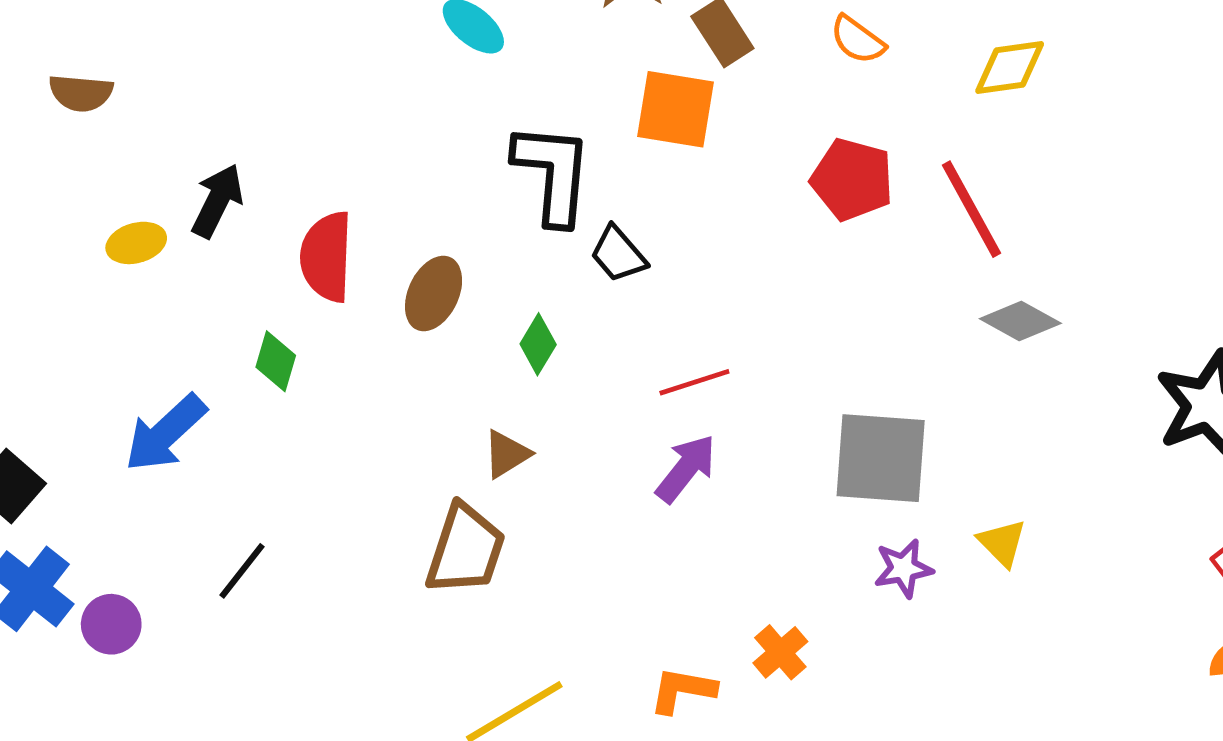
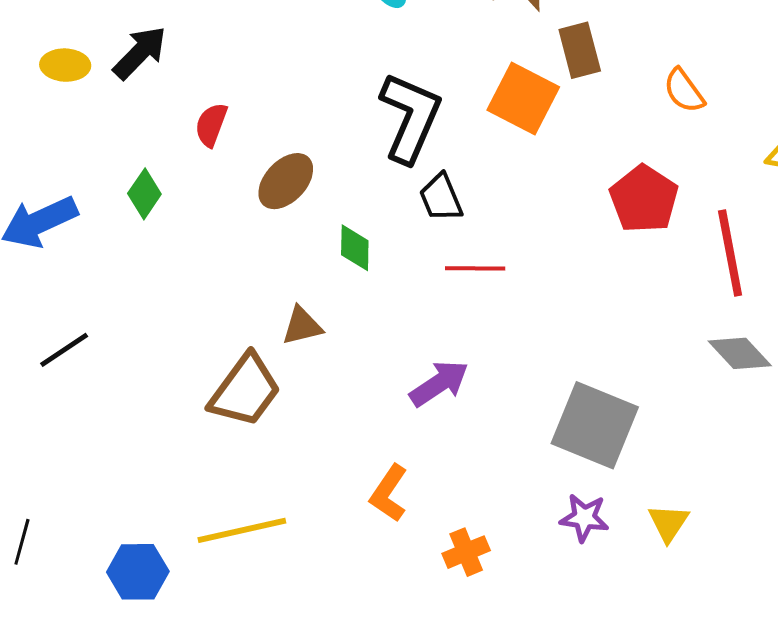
red semicircle: (326, 257) -> (211, 125), size x0.6
green diamond: (538, 344) -> (355, 248), turned -48
red line: (694, 382) -> (475, 268), moved
orange L-shape: (683, 690) -> (389, 493), moved, turned -84

